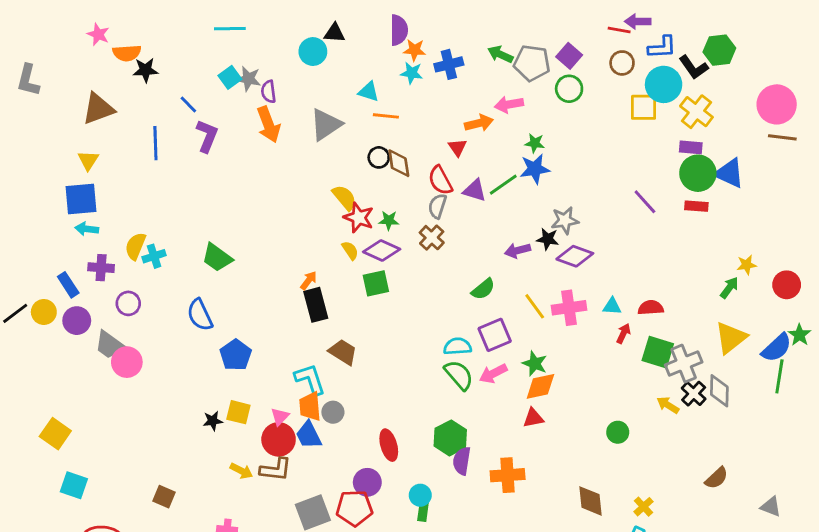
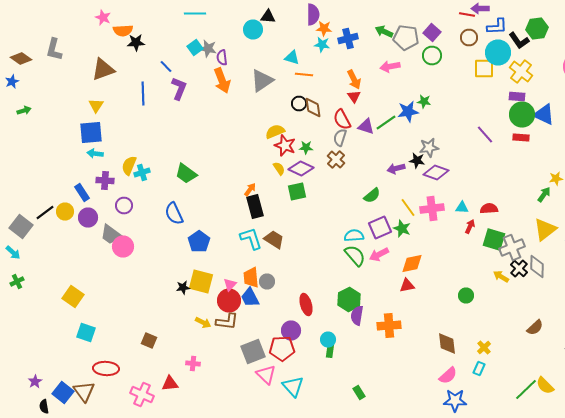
orange arrow: (479, 123) -> (354, 80), moved, turned 78
green star: (535, 143) -> (424, 102), moved
yellow semicircle: (344, 198) -> (275, 132), turned -72
green star: (535, 364) -> (402, 228), moved
cyan L-shape: (310, 379) -> (251, 238), moved
yellow square: (238, 412) -> (201, 282), size x1.4

